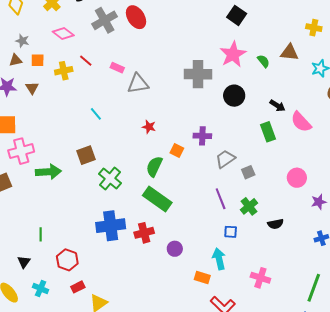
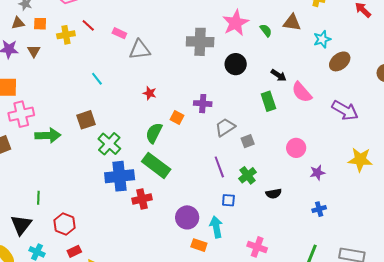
blue cross: (111, 226) -> (120, 176), moved
purple circle: (175, 249) -> (187, 217), moved, size x1.5
black triangle: (24, 262) -> (21, 225), size x1.6

